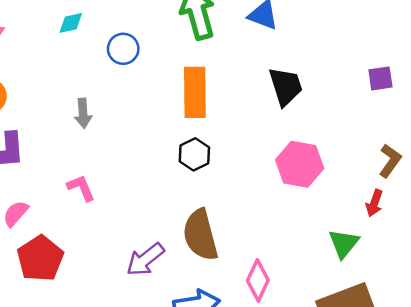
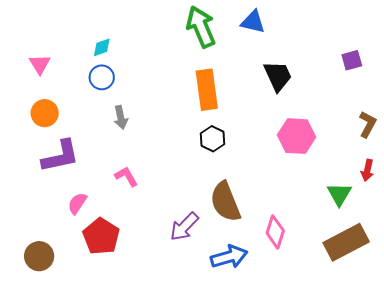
blue circle: (123, 49) -> (102, 77), moved
red arrow: (374, 203) -> (367, 170), moved

